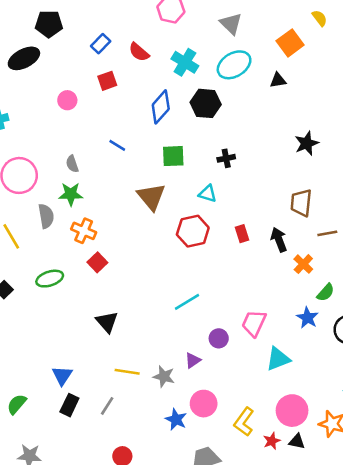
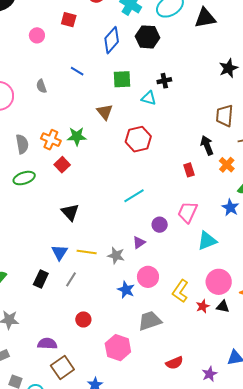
black triangle: (278, 80) -> (205, 18), size x1.6
red square: (107, 81) -> (69, 20), turned 35
green star: (71, 194) -> (77, 136), moved
cyan triangle: (208, 194) -> (149, 98), moved
brown triangle: (151, 197) -> (105, 112), size x0.7
gray semicircle: (46, 216) -> (22, 144), moved
red rectangle: (242, 234) -> (189, 170), moved
blue triangle: (62, 376) -> (60, 252), moved

